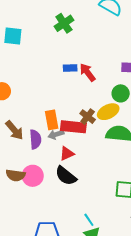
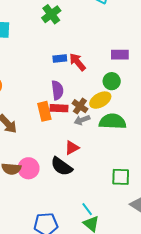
red rectangle: (73, 127) -> (59, 108), moved, size x0.7
gray arrow: (56, 134) -> (82, 120), moved
purple semicircle: (35, 139) -> (57, 90), moved
red triangle: (67, 154) -> (72, 148), moved

